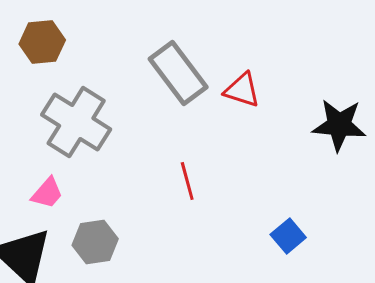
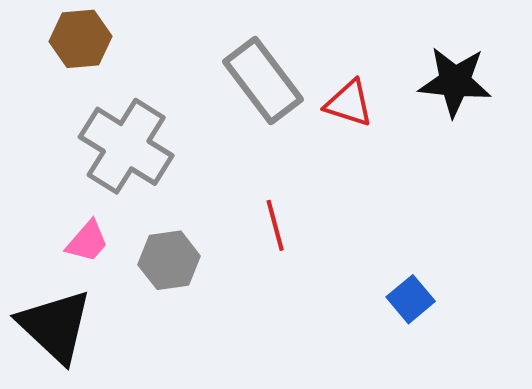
black star: (339, 125) -> (455, 82), moved
gray hexagon: (95, 242) -> (169, 260), moved

